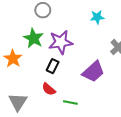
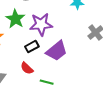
black rectangle: (53, 66) -> (32, 47), turned 32
purple trapezoid: (93, 72) -> (57, 51), moved

